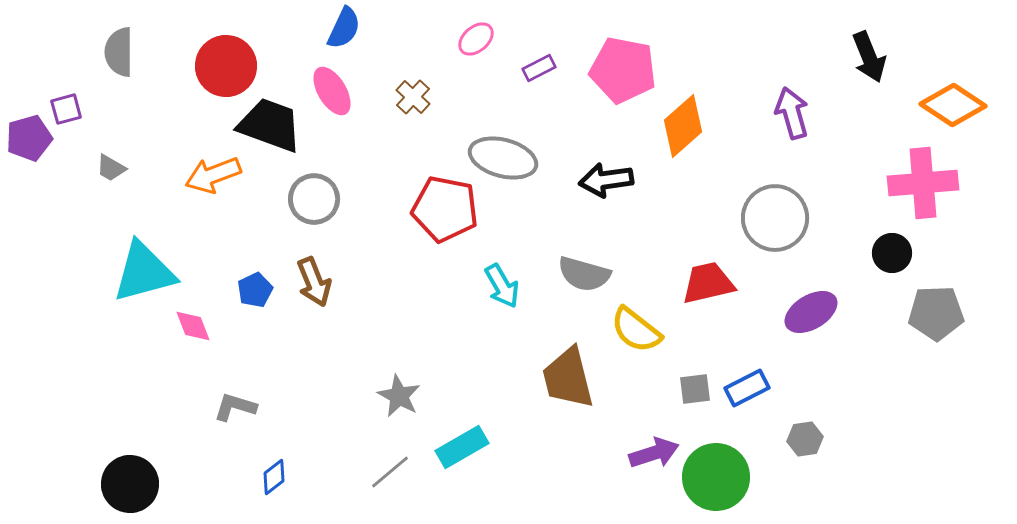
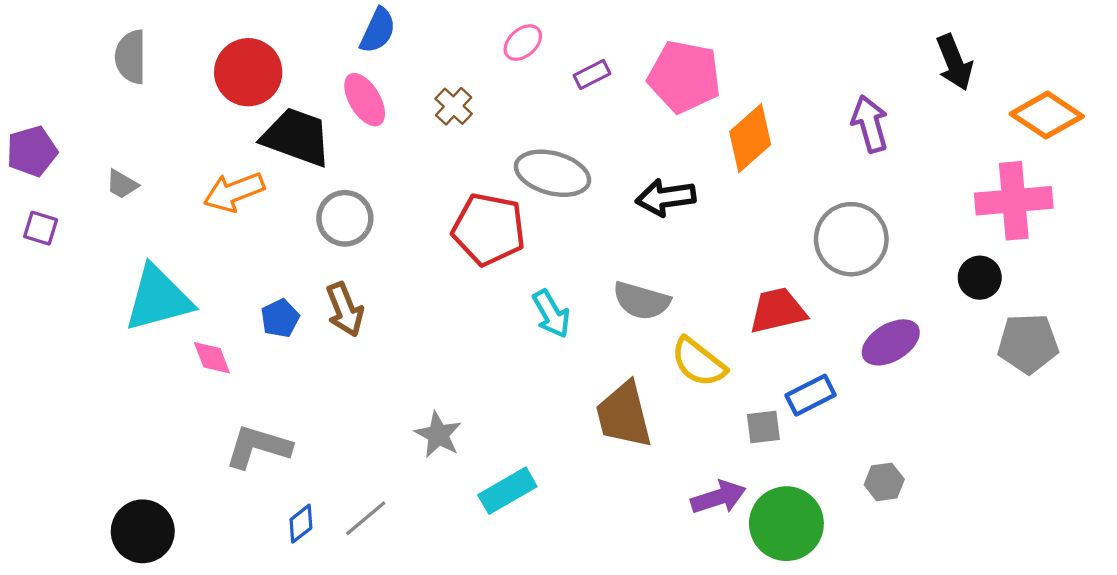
purple square: (66, 109) -> (41, 228), moved, turned 32
blue rectangle: (747, 388) -> (811, 395), moved
gray L-shape: (235, 407) -> (258, 447), size x1.4
gray line: (390, 472) -> (366, 518), moved

